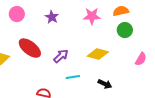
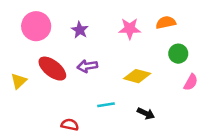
pink circle: (17, 14) -> (36, 26), size x1.5
green circle: (125, 30) -> (178, 54), moved
purple arrow: (61, 56) -> (87, 66), moved, turned -147

